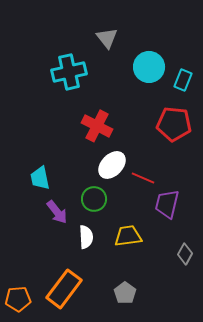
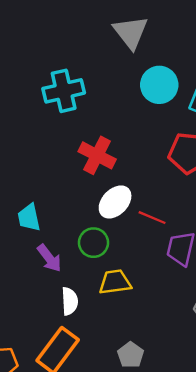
gray triangle: (107, 38) -> (131, 32), moved, size x1.4
yellow trapezoid: (128, 236) -> (115, 282), moved
white semicircle: (86, 237) -> (70, 301), moved

